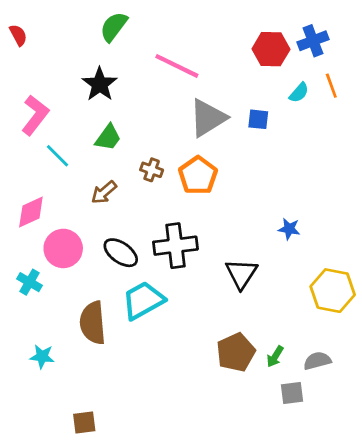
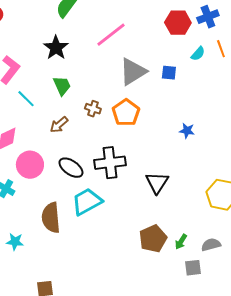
pink line: (177, 66) -> (111, 35), turned -64
green trapezoid: (108, 138) -> (62, 86), turned -60
blue star: (289, 229) -> (187, 131), moved

